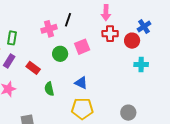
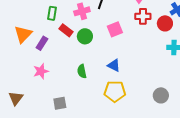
green rectangle: (12, 38) -> (52, 13), moved
green circle: (60, 54) -> (85, 36), moved
red rectangle: (33, 68) -> (66, 30), moved

